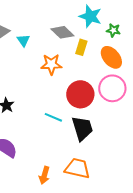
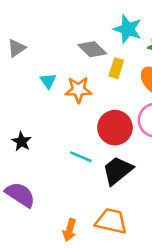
cyan triangle: (23, 40) -> (48, 81), moved
black trapezoid: (82, 128) -> (118, 171), turned -112

